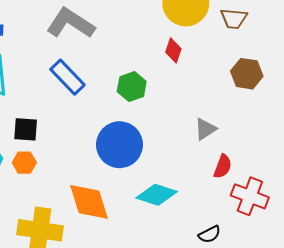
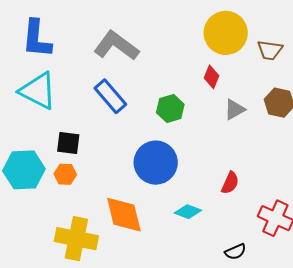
gray triangle: (205, 129) -> (235, 109), moved
red semicircle: (223, 166) -> (230, 183), moved
cyan diamond: (157, 195) -> (188, 212), size x0.7

